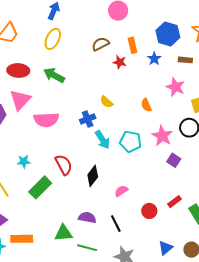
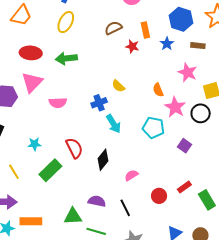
green arrow: (54, 75) -> (66, 58), turned -35
pink semicircle: (46, 120) -> (58, 103), size x0.7
pink star: (162, 136) -> (175, 107), moved
cyan pentagon: (130, 142) -> (153, 128), moved

